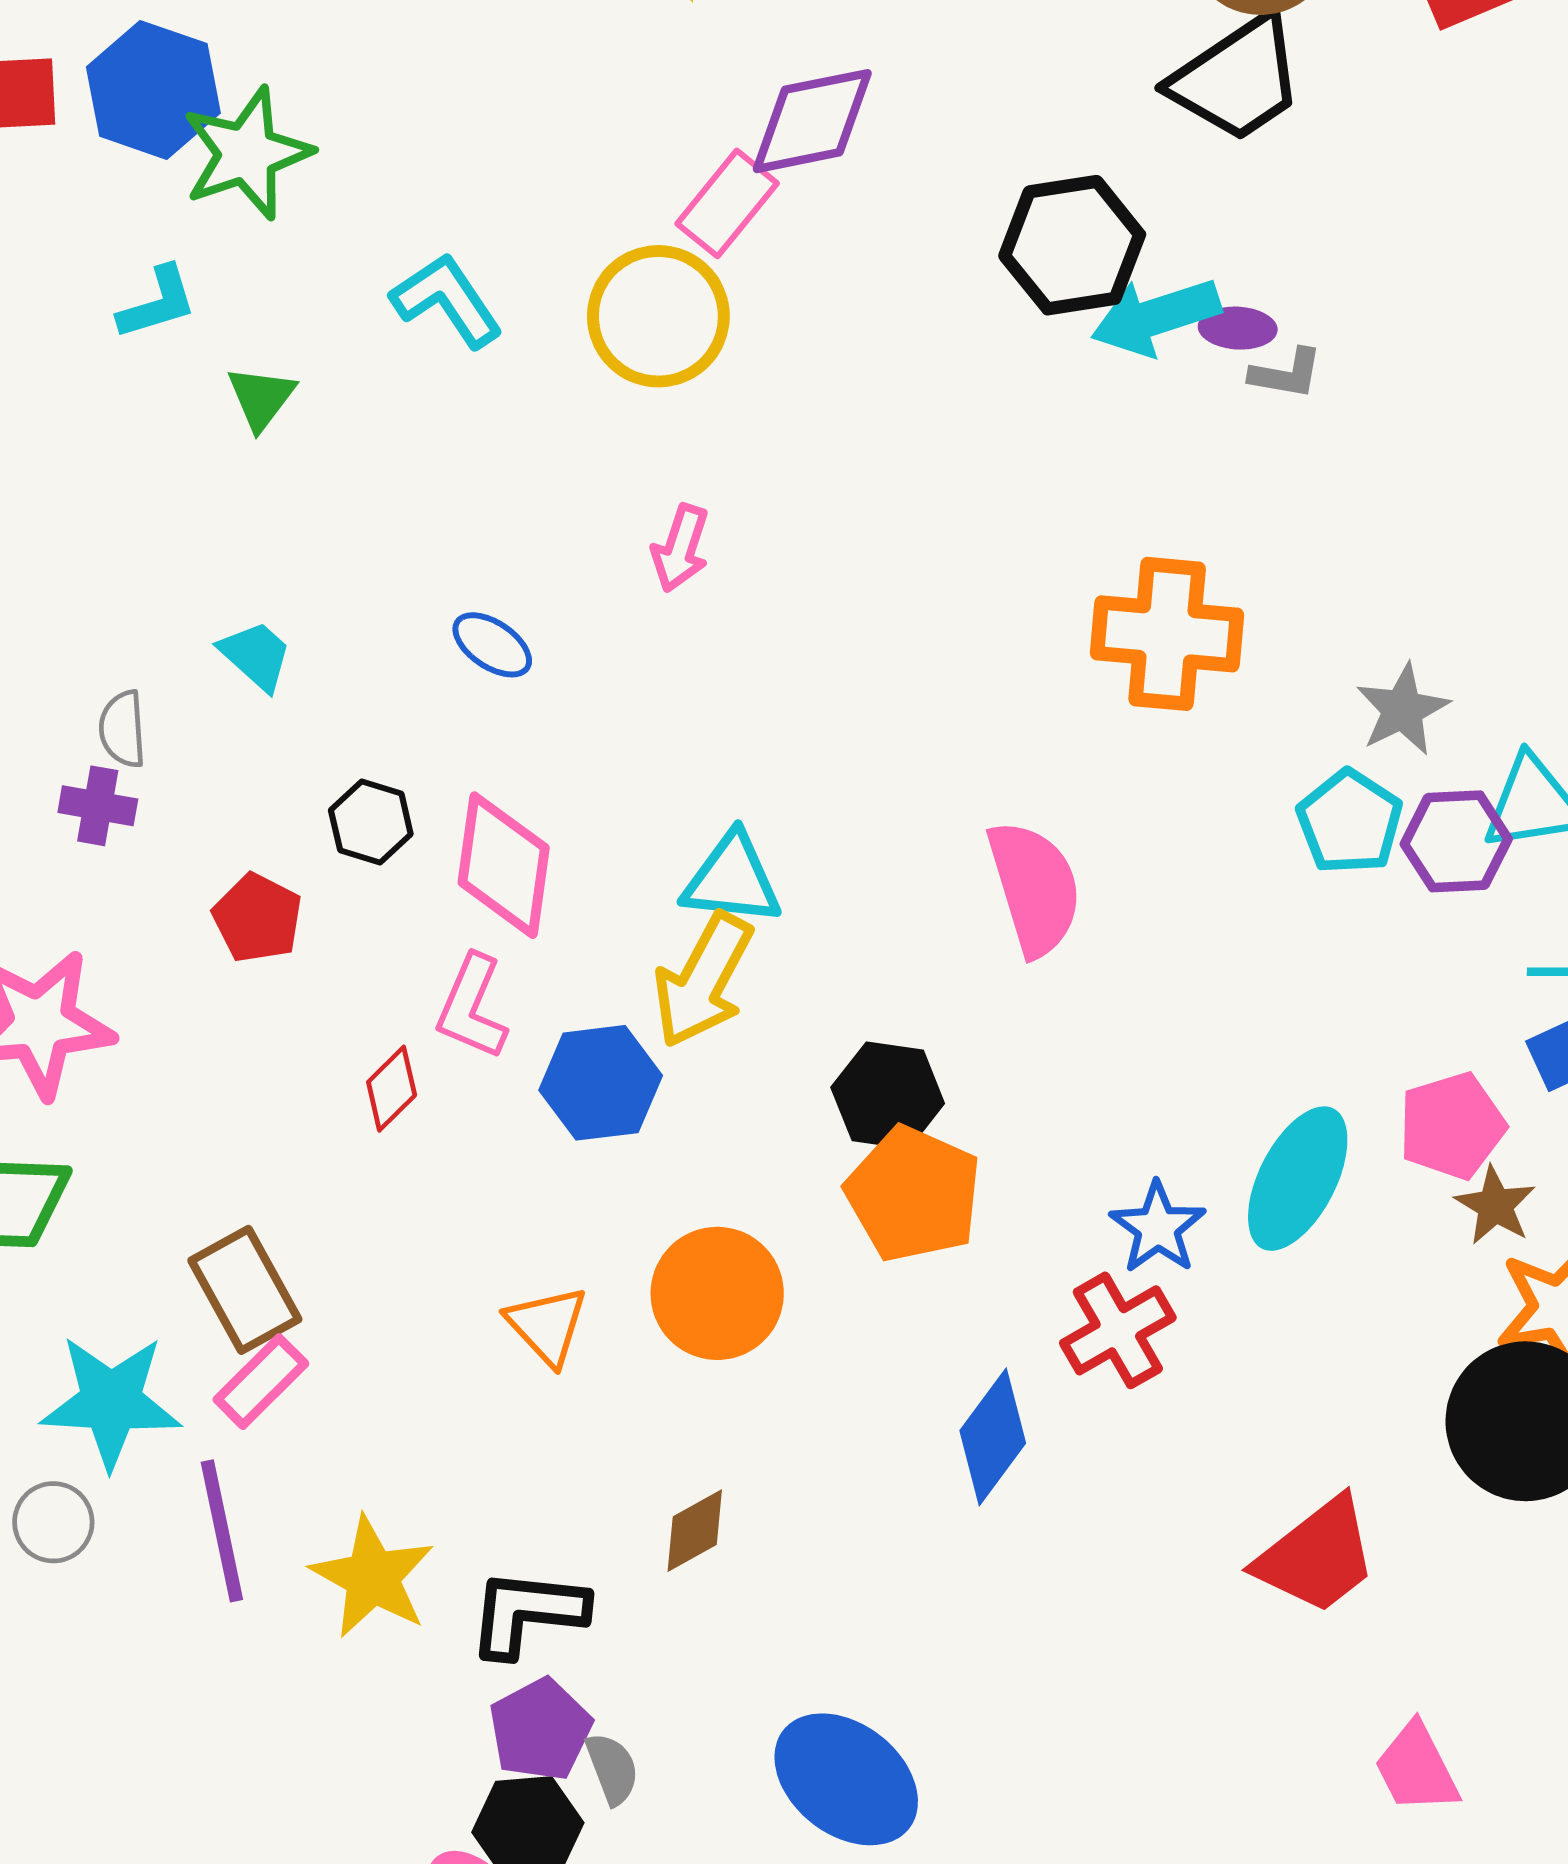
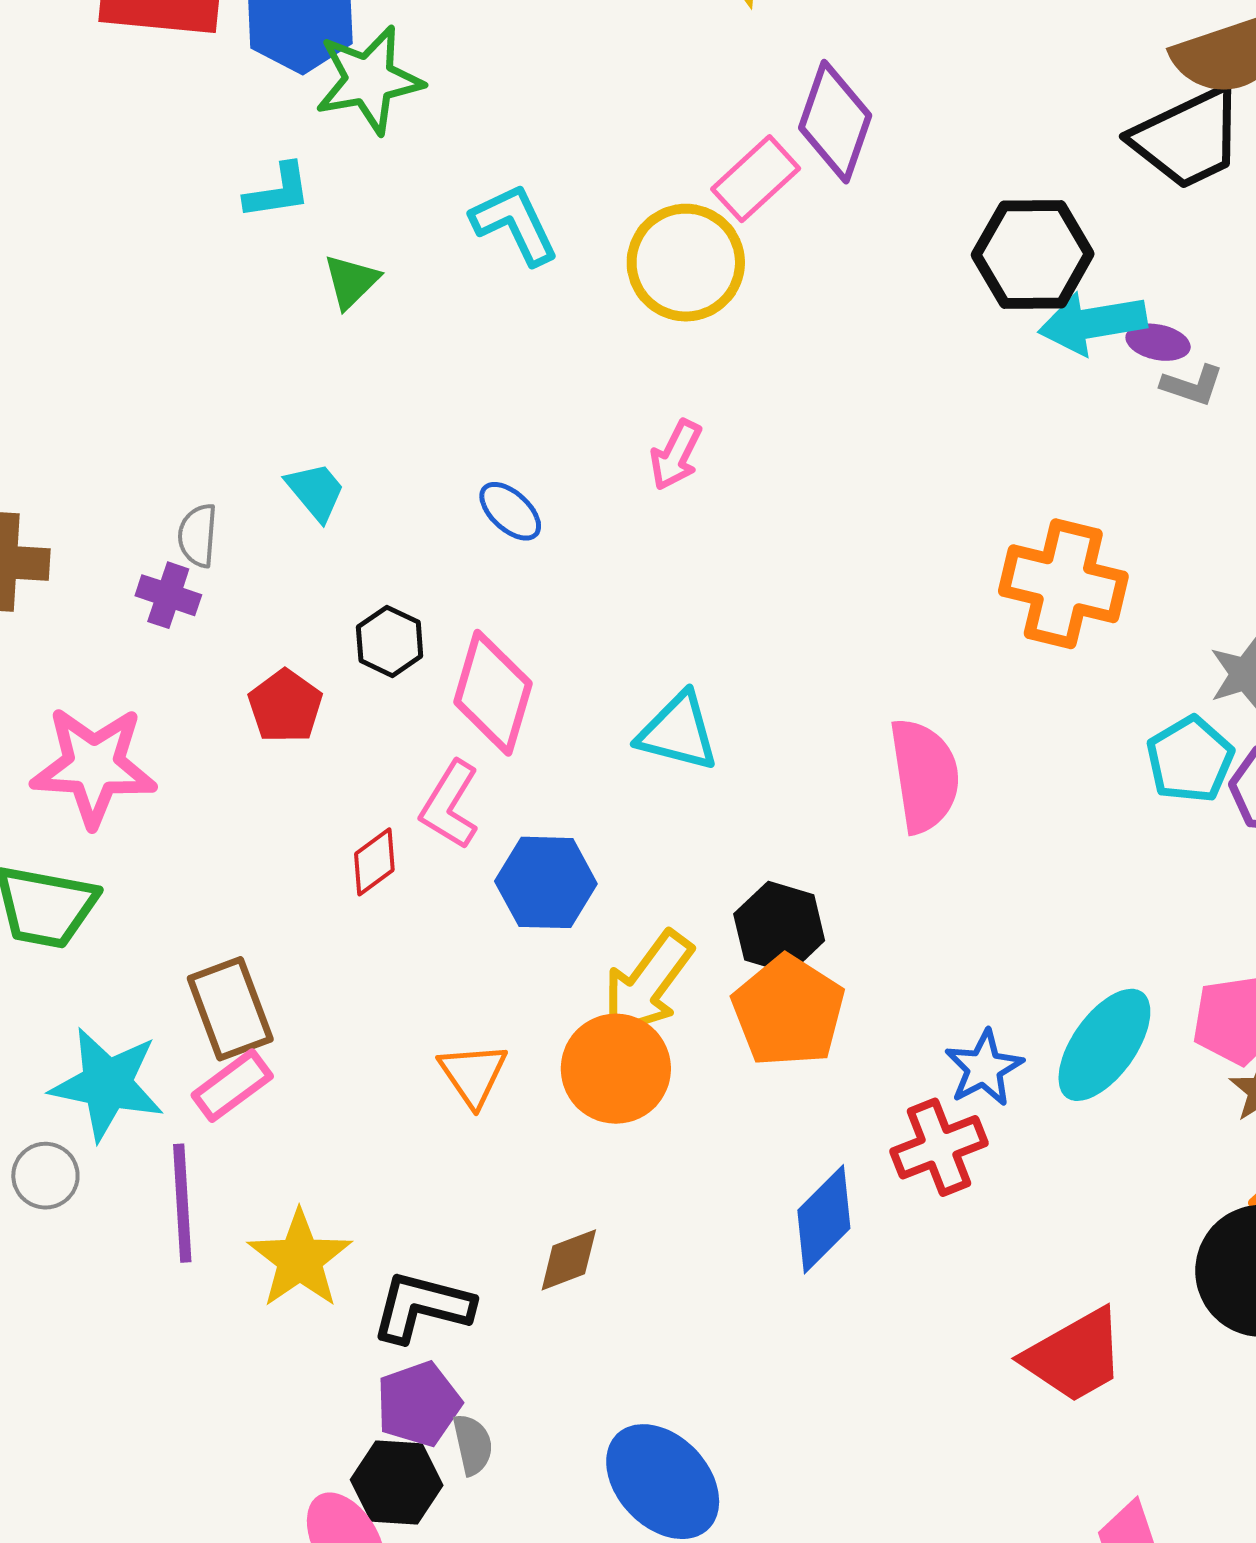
purple diamond: (812, 121) -> (835, 122), turned -68
yellow arrow: (703, 980) -> (648, 984), moved

